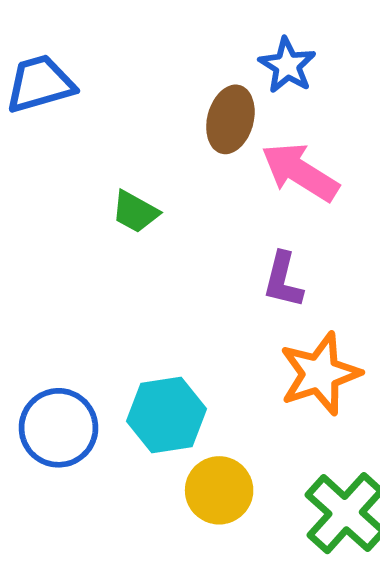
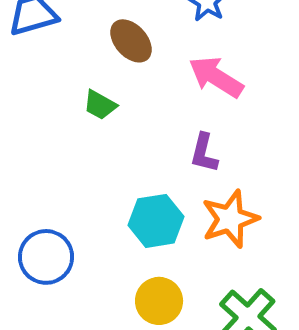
brown ellipse: (230, 119) -> (131, 41), moved, turned -57
cyan hexagon: (167, 415) -> (156, 221), moved

